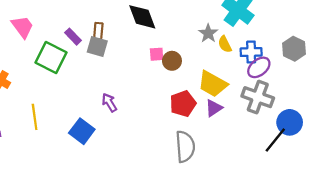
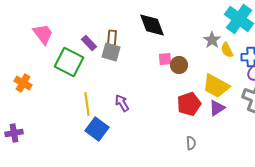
yellow line: (35, 117) -> (87, 104), moved
gray semicircle: (185, 147) -> (191, 143), size x0.5

